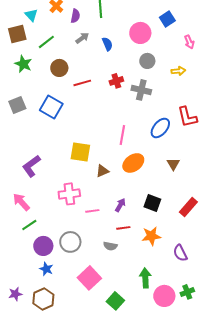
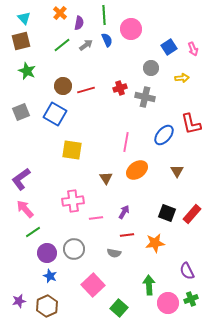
cyan triangle: (31, 15) -> (24, 18), moved
blue square: (167, 19) -> (169, 47), moved
pink circle: (140, 33) -> (131, 29), moved
green line: (46, 42) -> (62, 45), moved
blue semicircle: (107, 44) -> (107, 40), moved
brown circle: (59, 68) -> (63, 86), moved
yellow square: (80, 152) -> (72, 150), moved
purple L-shape: (31, 166) -> (21, 179), moved
brown triangle: (102, 171) -> (106, 178), turned -40
black square: (152, 203) -> (167, 213), moved
purple semicircle: (180, 253) -> (187, 271), moved

